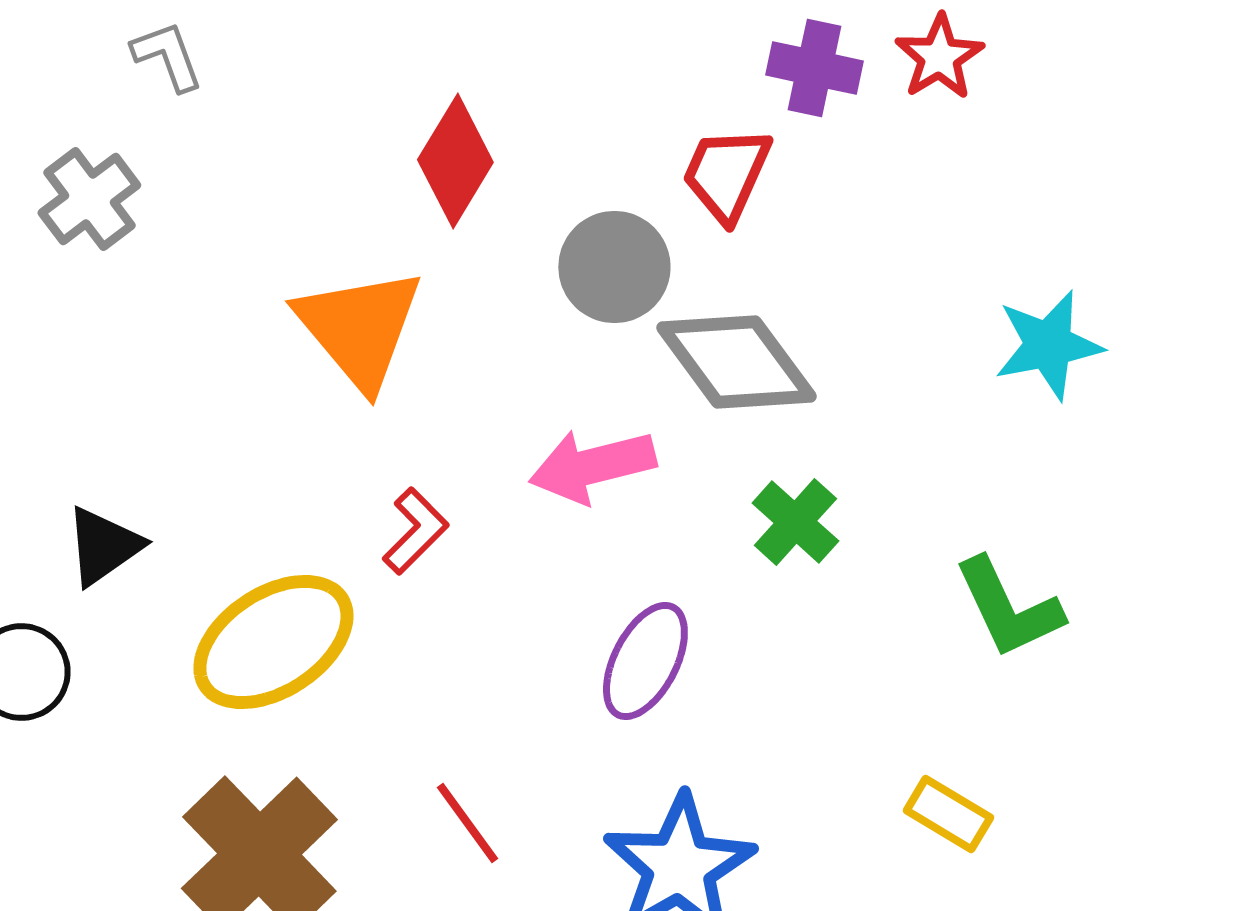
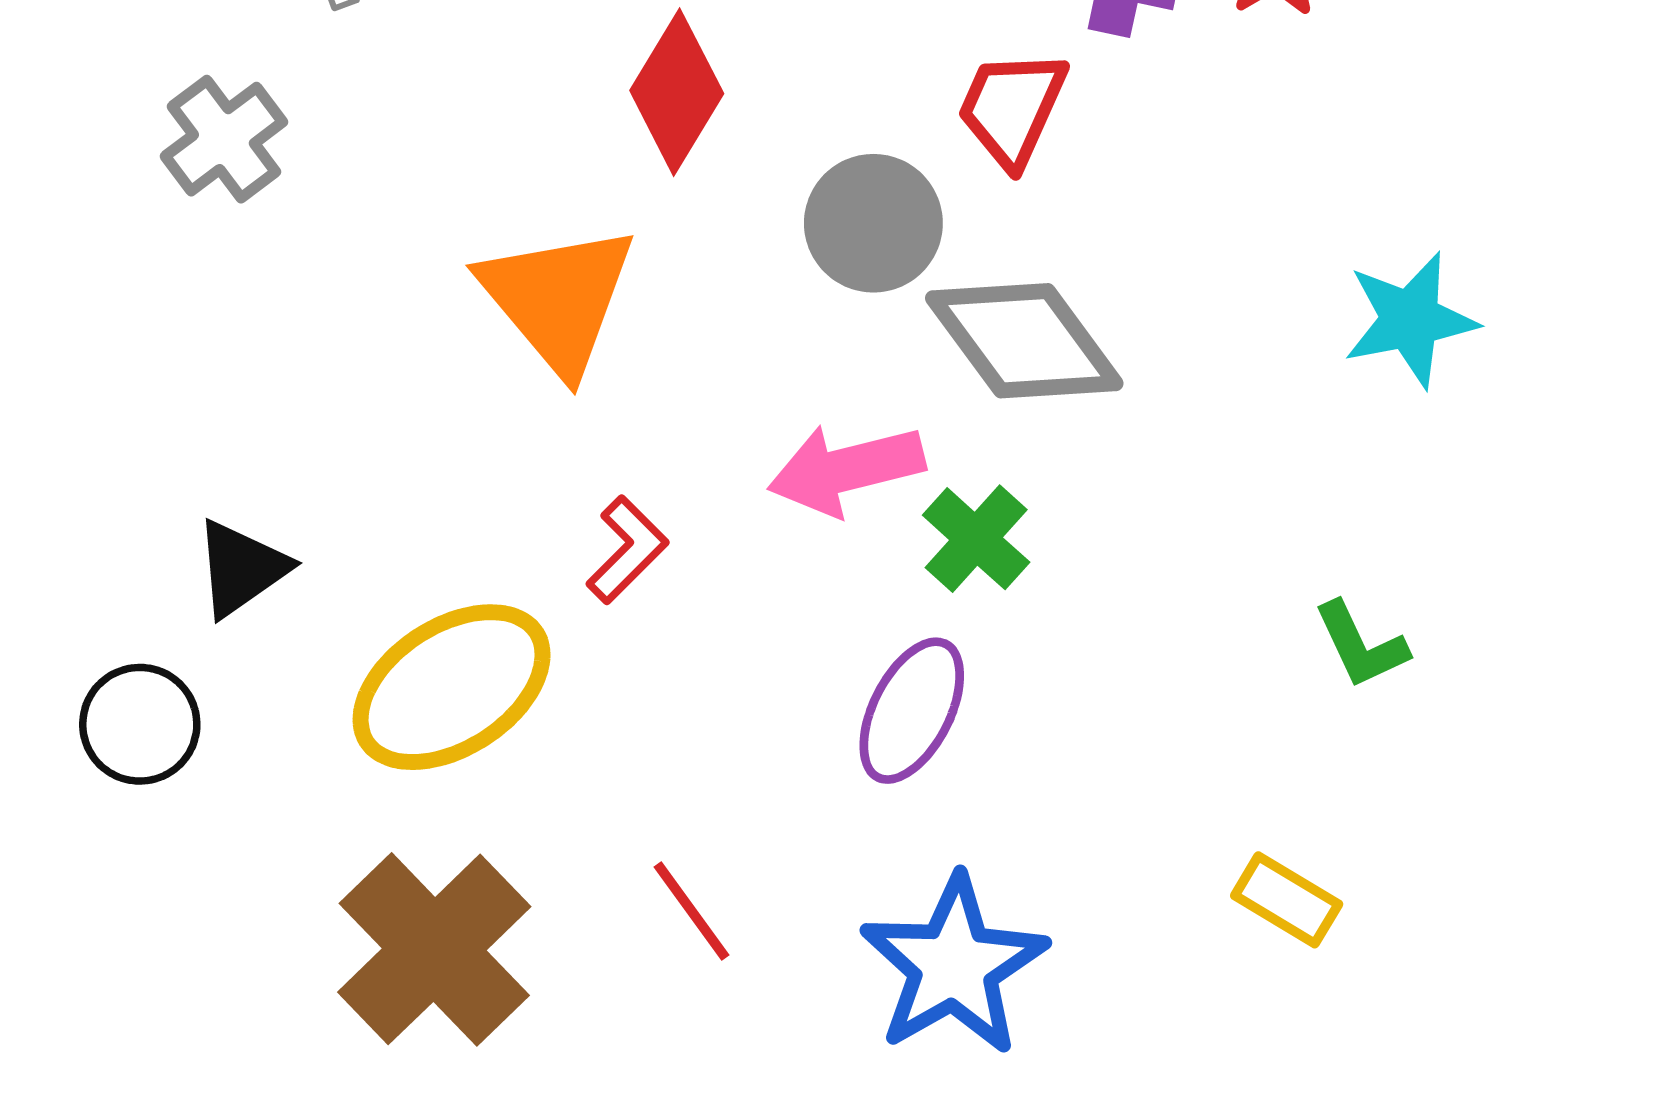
green cross: (795, 522) -> (976, 539), moved
green L-shape: (1008, 608) -> (1361, 645), size x0.7

